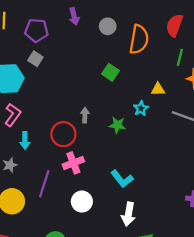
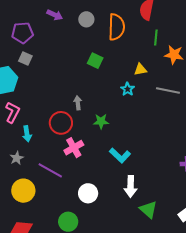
purple arrow: (74, 16) -> (55, 15), turned -42
green star: (117, 125) -> (101, 121), moved
purple line: (44, 184) -> (50, 170), turned -70
white circle: (82, 202) -> (88, 193), moved

